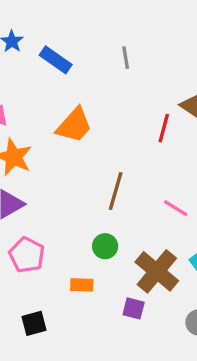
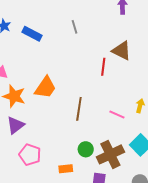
orange trapezoid: (74, 125) -> (45, 88), moved
green circle: (105, 246) -> (86, 149), moved
brown cross: (157, 271) -> (110, 154), turned 32

